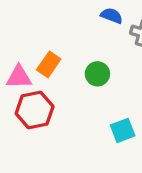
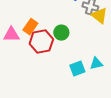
red hexagon: (35, 110) -> (41, 42), moved

